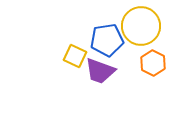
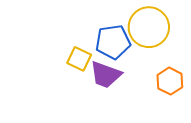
orange hexagon: (153, 63) -> (170, 81), moved

